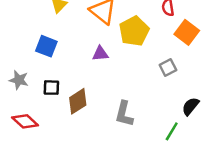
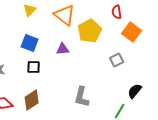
blue square: (46, 46) -> (30, 43), moved
black square: (51, 88) -> (34, 67), moved
brown diamond: (78, 101) -> (32, 100), moved

